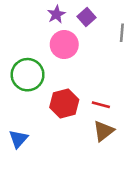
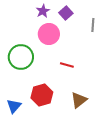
red hexagon: (64, 104) -> (42, 95), moved
red line: (101, 105) -> (67, 65), moved

